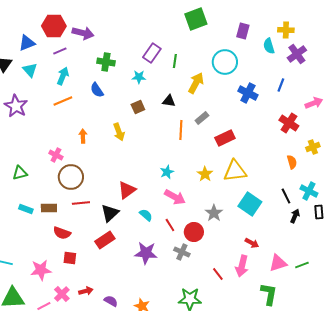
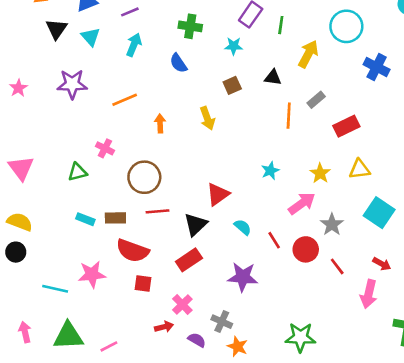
orange line: (63, 101) -> (125, 100), moved
purple star: (16, 106) -> (72, 84), turned -30
pink cross: (56, 155) -> (105, 148), moved
yellow triangle: (235, 171) -> (359, 169), size x0.7
pink arrow: (175, 197) -> (302, 203), moved, turned -65
red semicircle: (62, 233) -> (133, 251), size x1.4
gray cross: (182, 252) -> (222, 322), moved
pink star: (41, 270) -> (92, 274), moved
red line: (218, 274) -> (337, 266), moved
pink cross: (62, 294) -> (182, 304), moved

